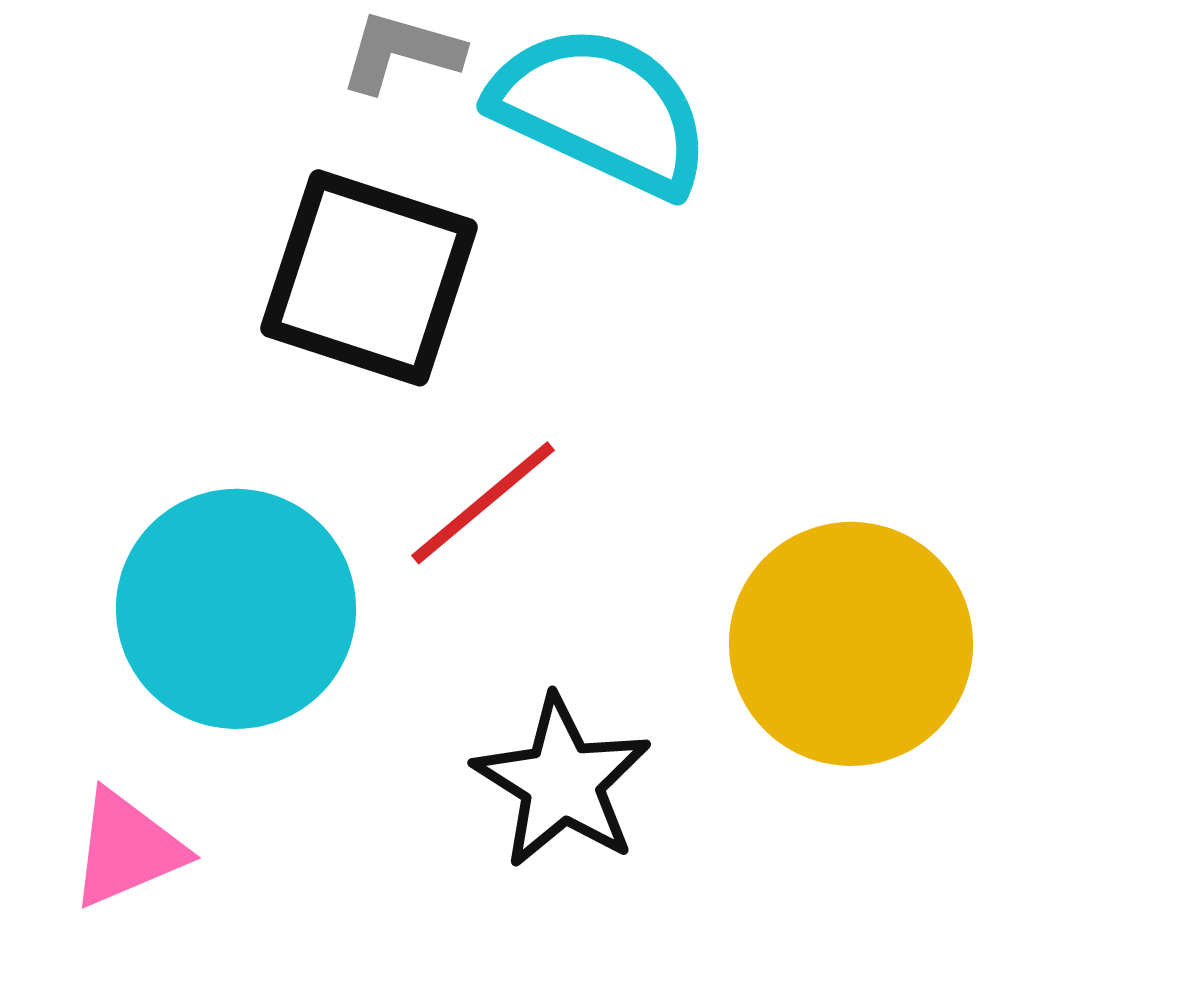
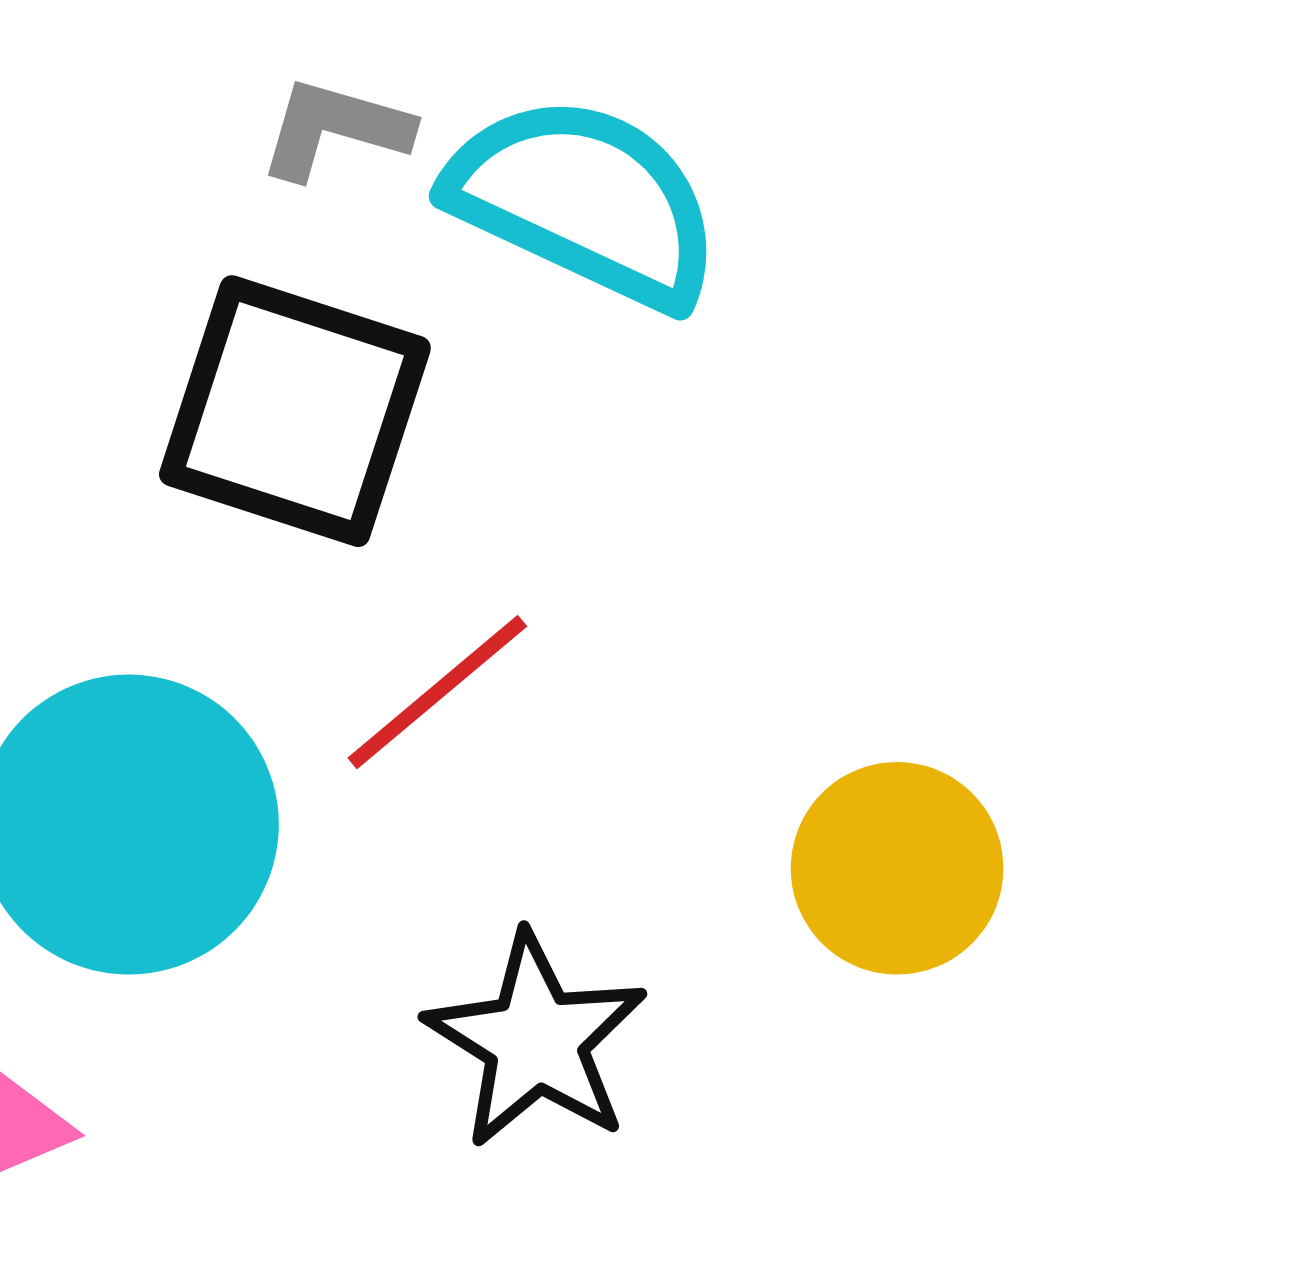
yellow circle: (851, 644) -> (897, 868), size x0.7

